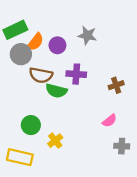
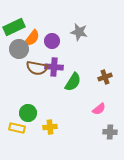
purple cross: (76, 74) -> (54, 67), moved
green semicircle: (56, 91) -> (73, 82), moved, turned -72
yellow cross: (55, 141) -> (50, 127), turned 32
yellow rectangle: (20, 157) -> (17, 128), moved, size x0.7

